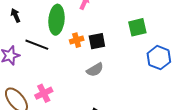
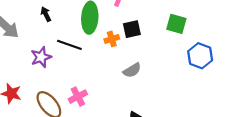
green square: (137, 27) -> (176, 24), turned 30
black square: (97, 41) -> (132, 29), moved

